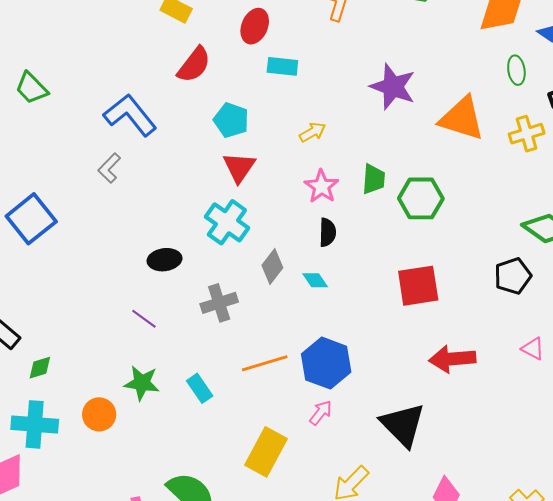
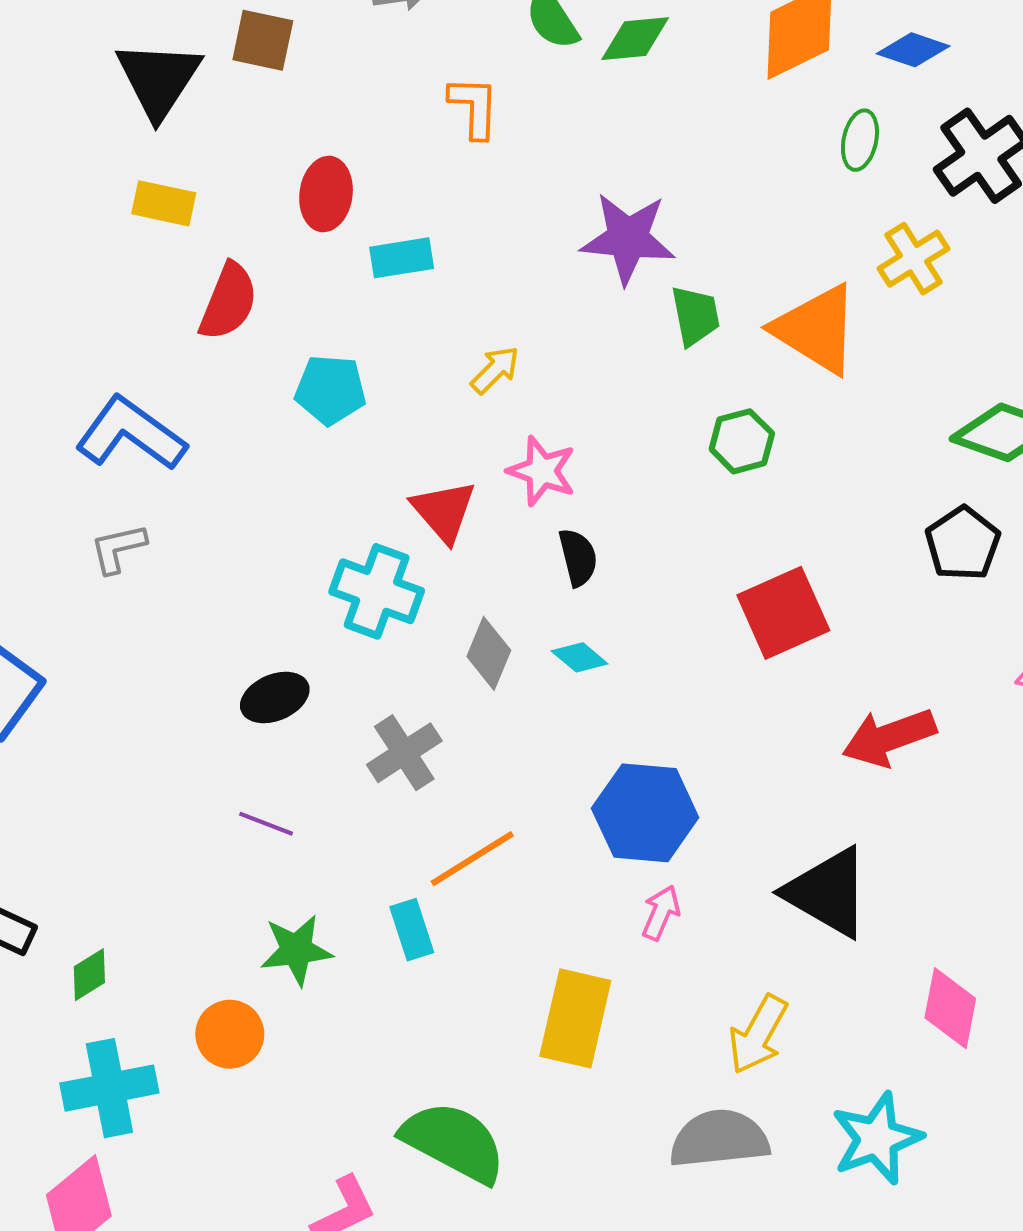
green ellipse: (516, 70) -> (860, 140), turned 36
orange triangle: (462, 118) -> (816, 329), moved, turned 30
red triangle: (239, 167) -> (444, 511), moved
gray L-shape: (109, 168) -> (118, 548), turned 48
green trapezoid: (374, 179) -> (695, 316), moved
green hexagon: (421, 198) -> (742, 441), size x0.7
orange line: (265, 363) -> (472, 859), moved
cyan rectangle: (200, 388) -> (412, 930), turned 32

